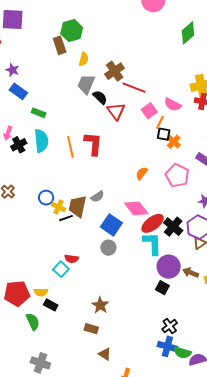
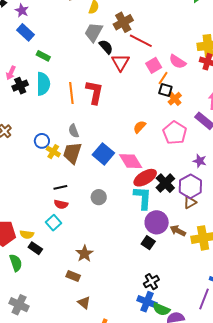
gray semicircle: (97, 197) -> (74, 131), moved, turned 96
black line: (66, 218) -> (60, 187), moved
blue square: (111, 225) -> (103, 154), moved
cyan square: (61, 269) -> (53, 223), moved

